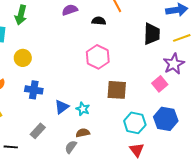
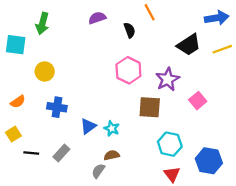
black semicircle: (99, 21) -> (130, 30), turned 64
black trapezoid: (152, 34) -> (189, 45), turned 55
purple star: (174, 64) -> (168, 79), moved
blue hexagon: (166, 119) -> (209, 161), moved
black line: (11, 147) -> (31, 153), moved

